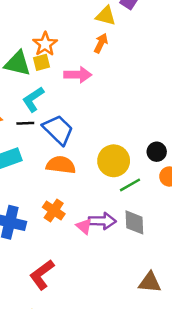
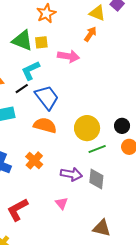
orange star: (45, 44) -> (46, 13), moved
black line: (25, 123) -> (22, 89), turned -40
pink triangle: (84, 226) -> (62, 203), moved

